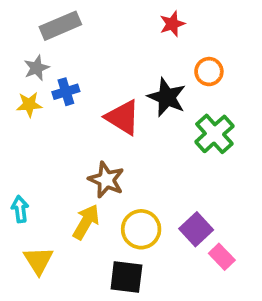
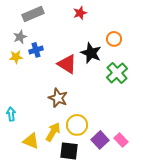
red star: (172, 24) -> (80, 13), moved
yellow arrow: (86, 222) -> (53, 132), moved
purple square: (196, 229) -> (100, 140), moved
yellow triangle: (38, 260) -> (31, 141), moved, turned -36

